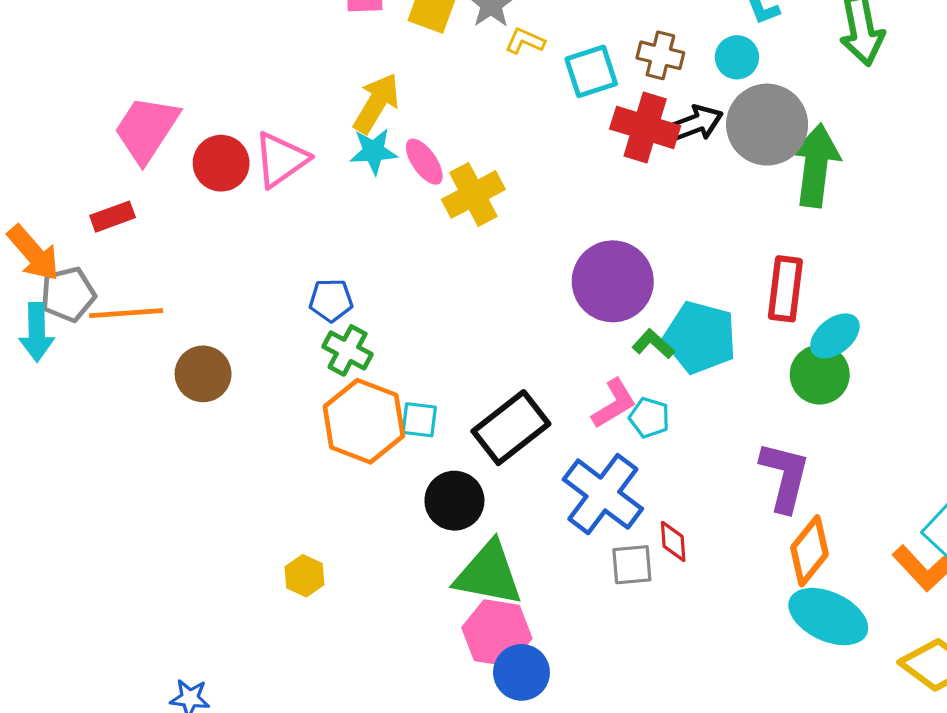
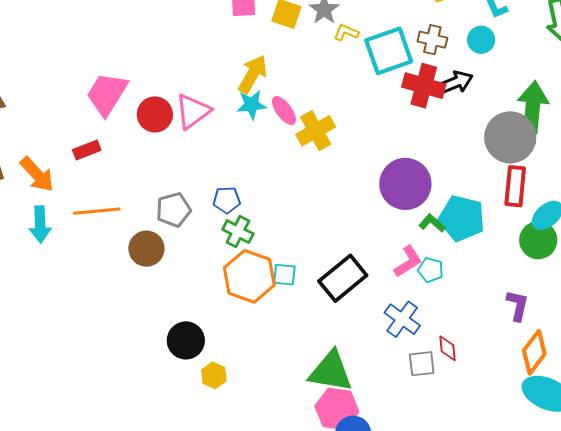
cyan square: (591, 71) -> (389, 51), size x1.4
gray circle: (767, 125) -> (510, 137), moved
gray pentagon: (68, 294) -> (174, 210), moved
purple L-shape: (785, 476) -> (518, 305), size x0.7
blue cross: (603, 494) -> (402, 319), size x0.7
black circle: (454, 501) -> (186, 340), moved

